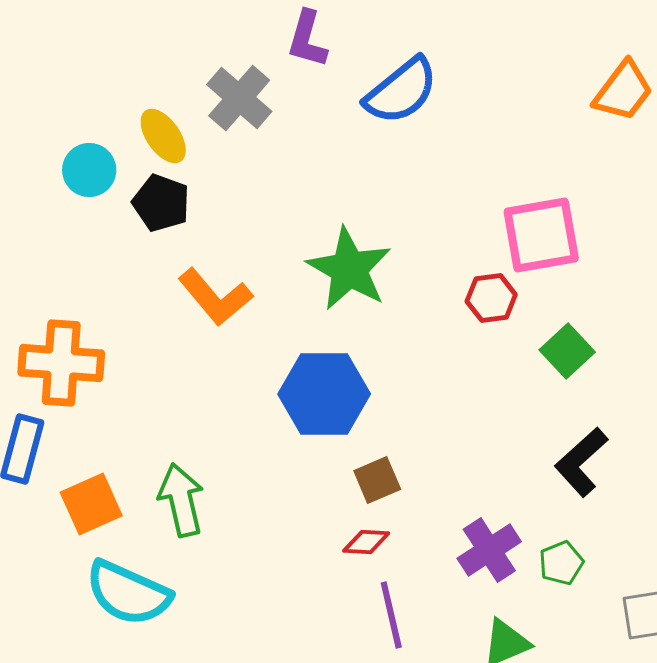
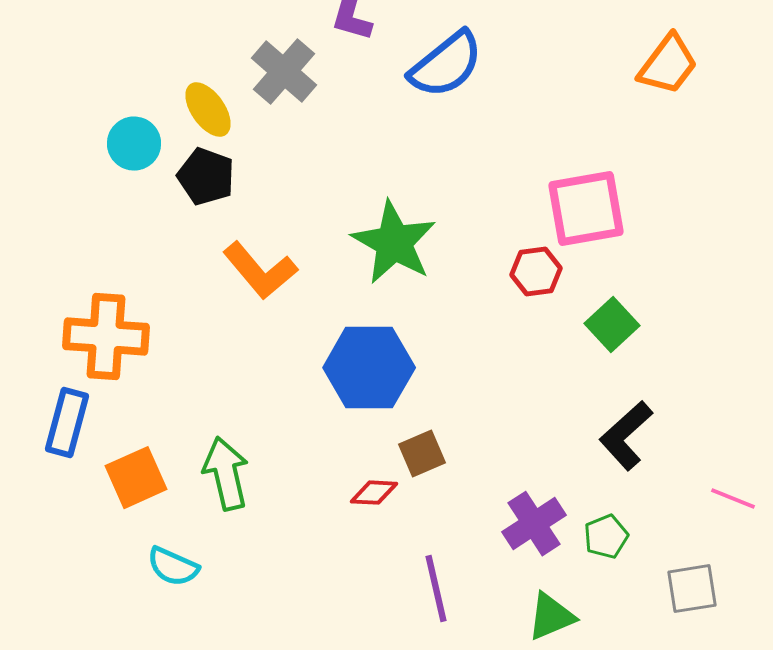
red diamond: (366, 542) -> (374, 493), moved
cyan semicircle: (128, 593) -> (173, 567), size x0.6

